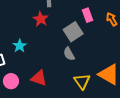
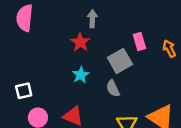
cyan star: (20, 46) -> (81, 75), moved

